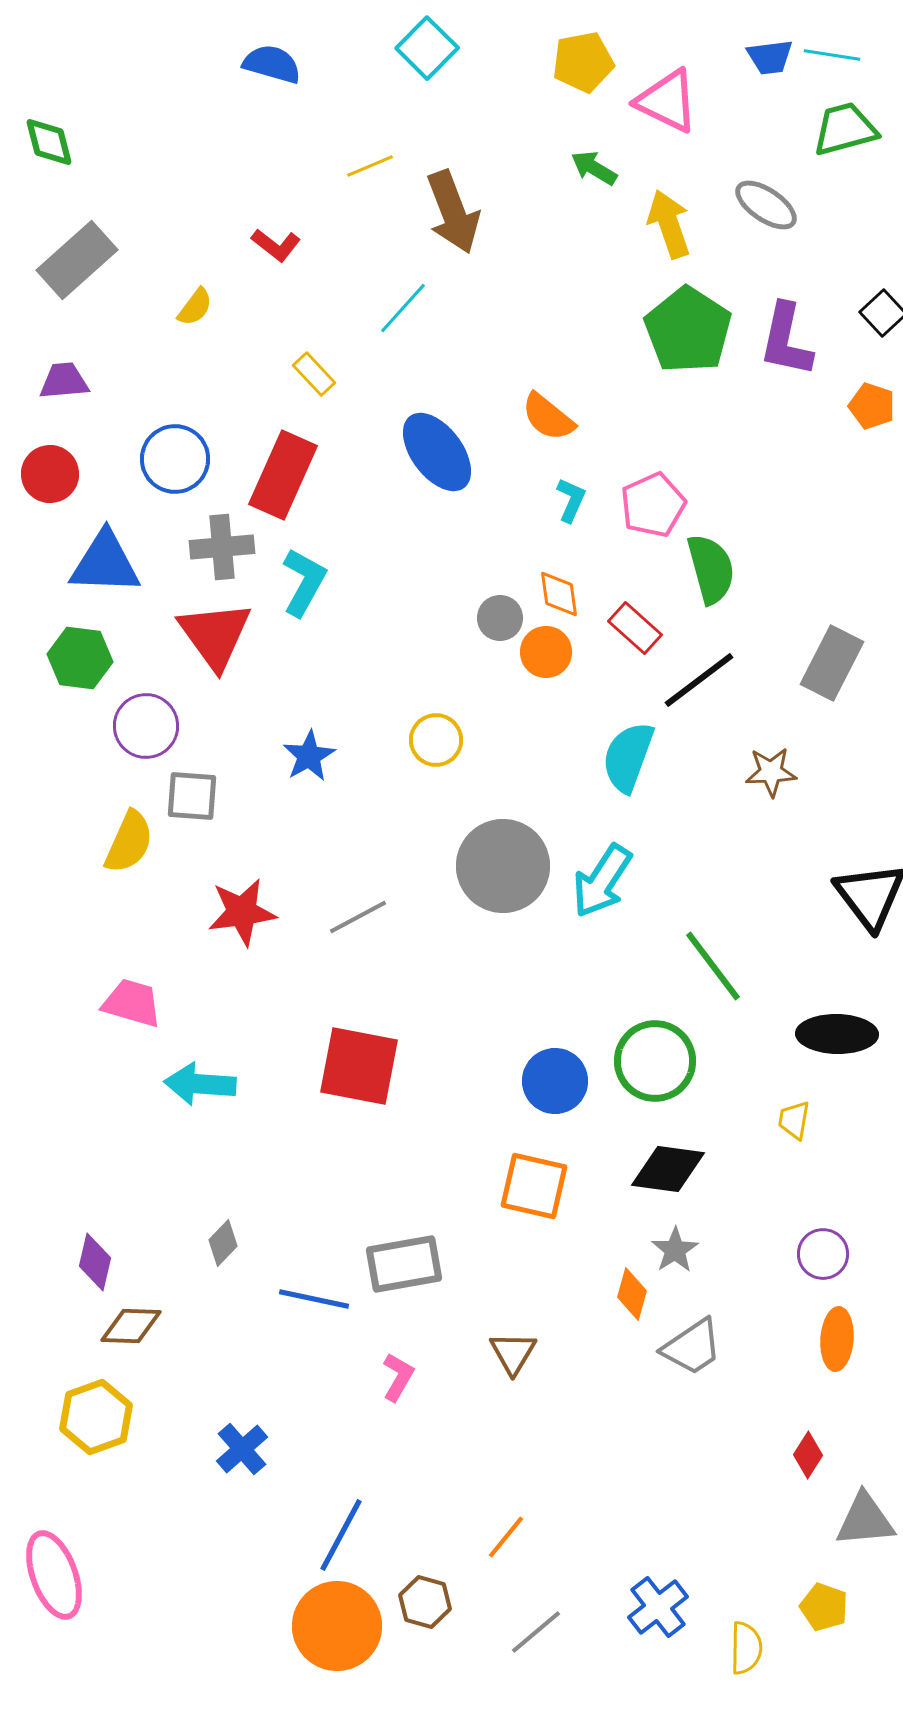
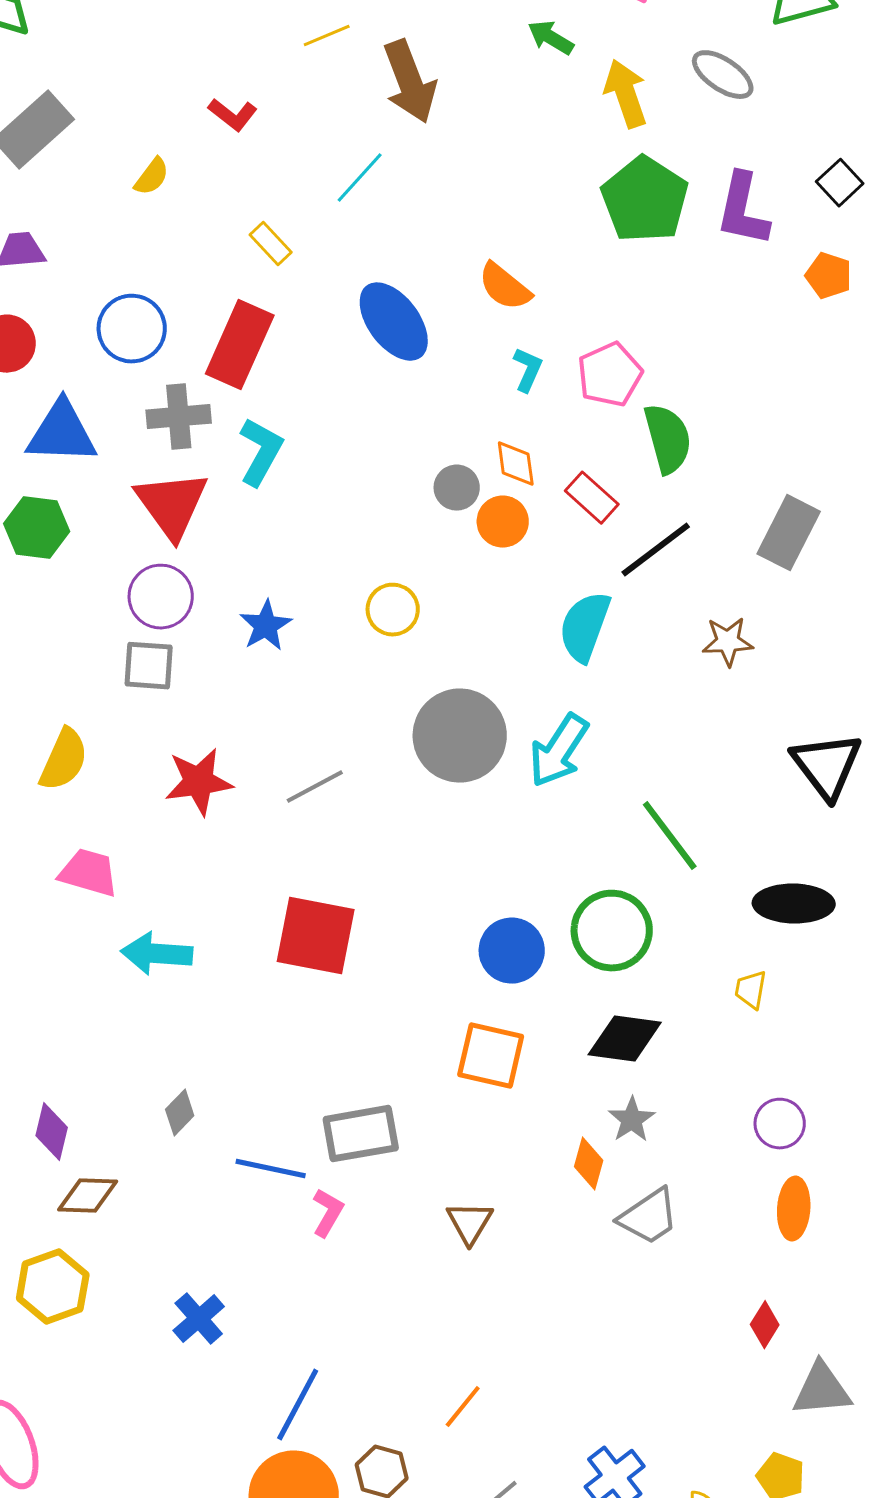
purple circle: (146, 726) -> (161, 597), moved
yellow semicircle: (129, 842) -> (64, 760), moved
pink L-shape: (398, 1377) -> (328, 1213), moved

